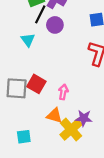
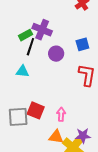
purple circle: (55, 25) -> (56, 54), moved
cyan triangle: (28, 40) -> (22, 71), turned -40

